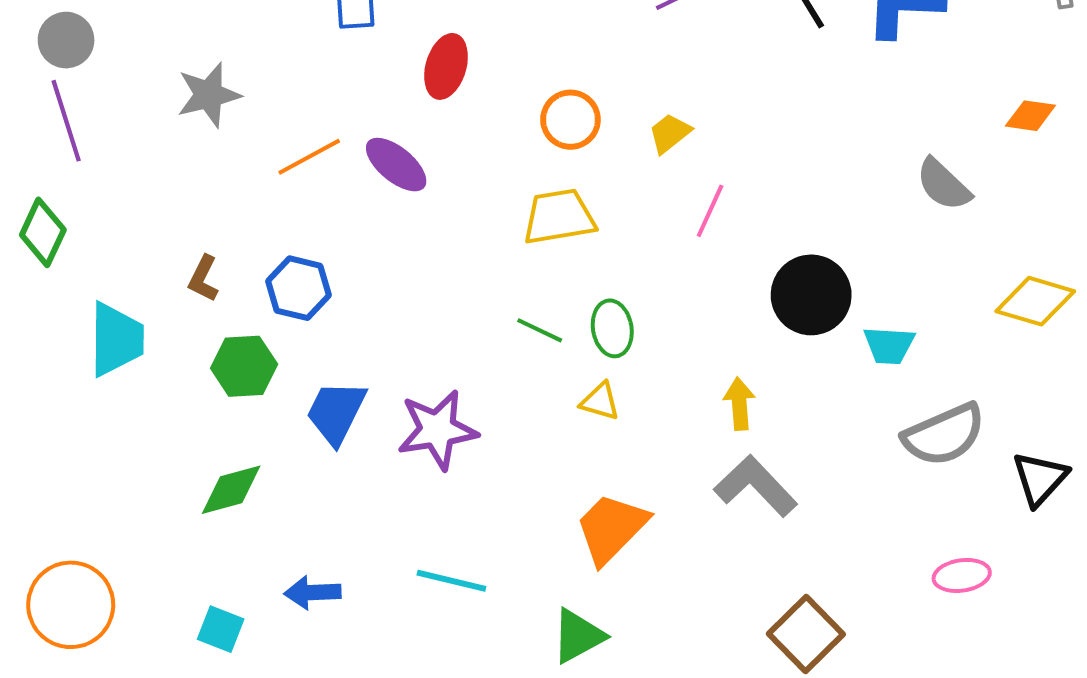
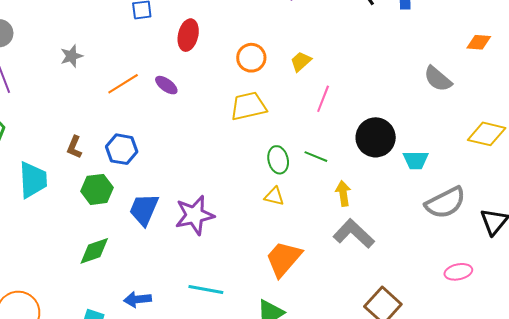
gray star: (209, 95) -> (72, 56), size x0.7
purple ellipse: (396, 165) -> (166, 85), size x0.7
green line: (540, 330) -> (316, 157), moved

